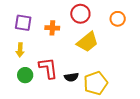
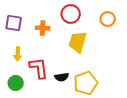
yellow trapezoid: (87, 42) -> (78, 42), turned 145
yellow arrow: (20, 50) -> (18, 54), moved
green circle: (25, 75) -> (16, 83), moved

